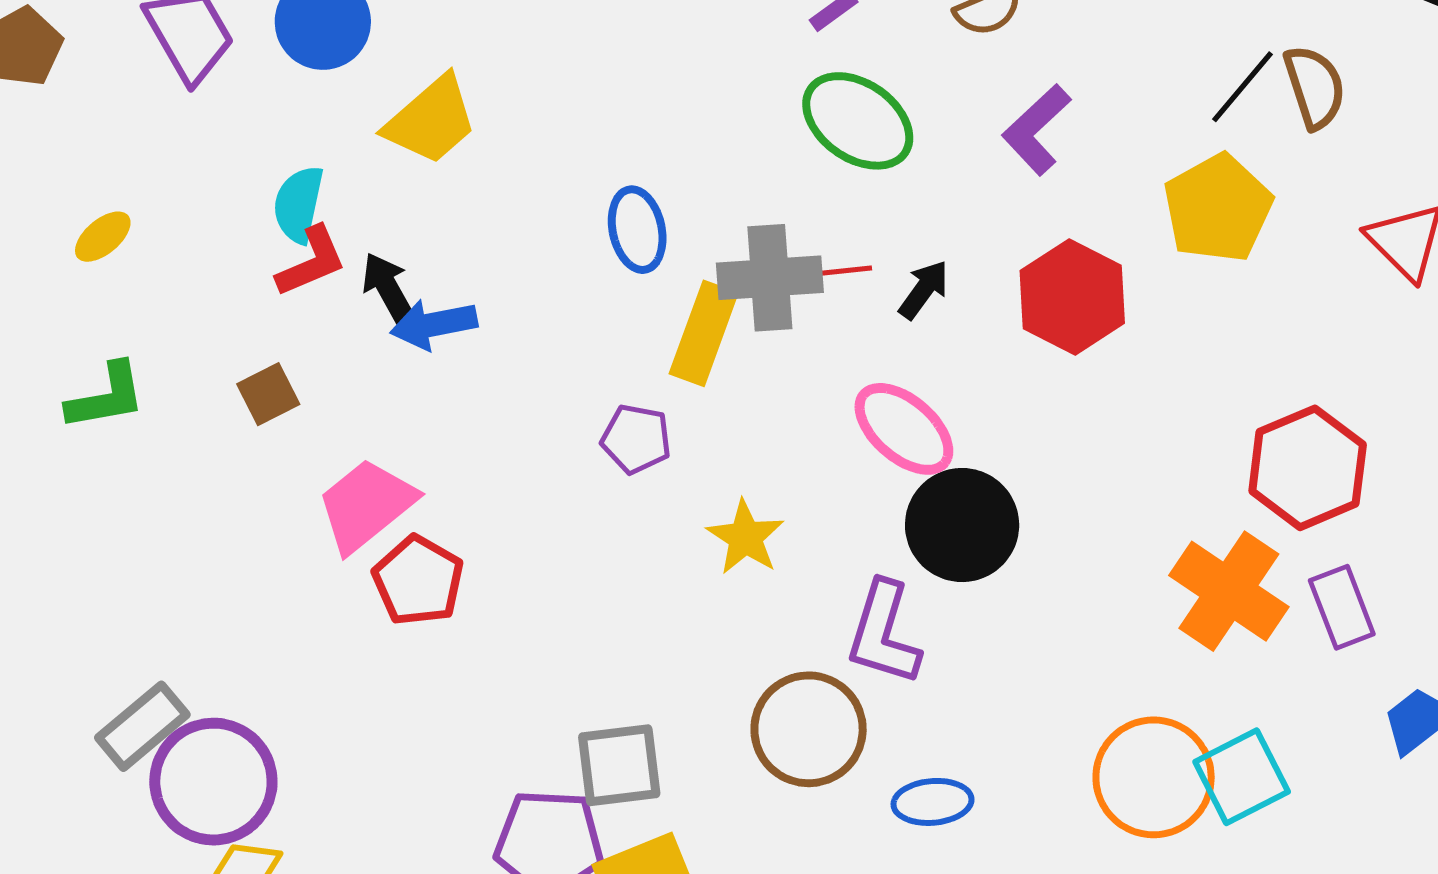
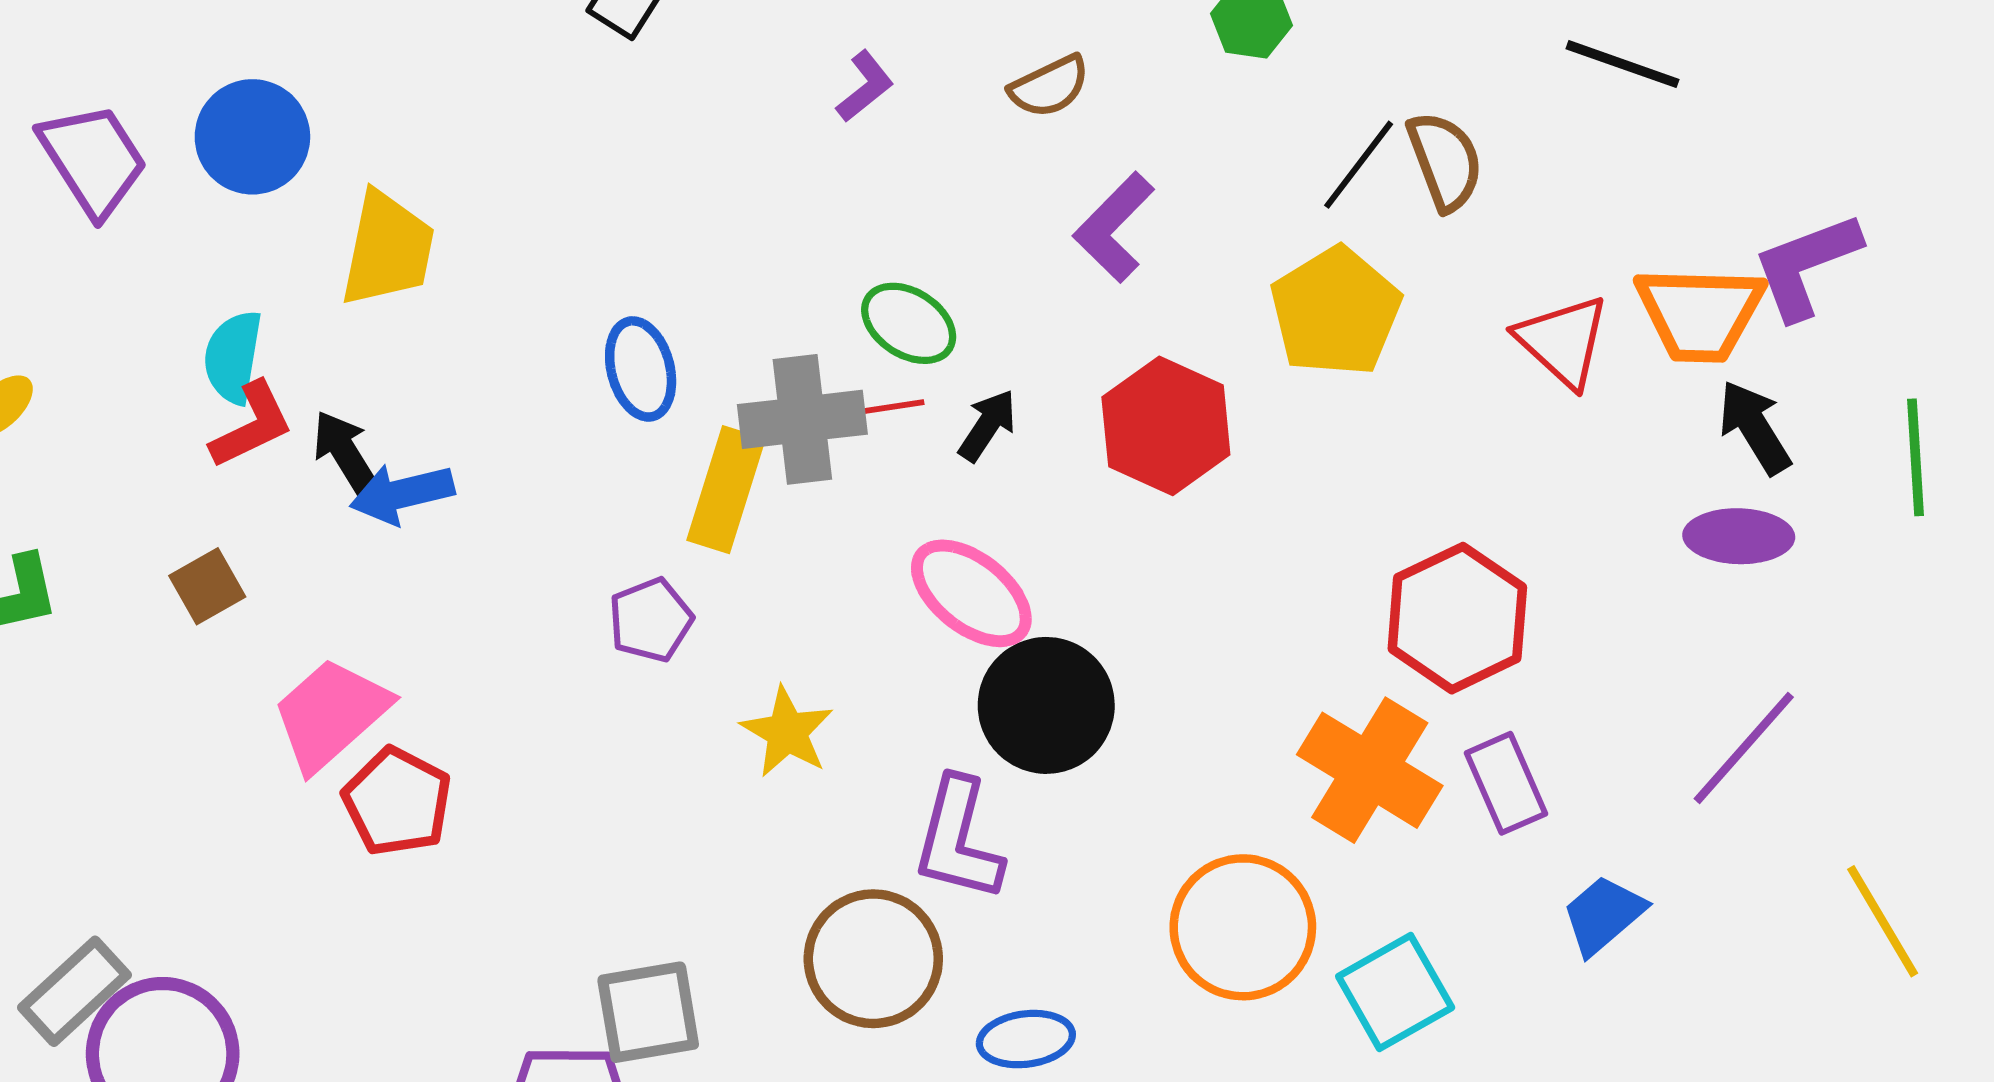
yellow trapezoid: (431, 120) -> (388, 249), turned -35
green ellipse: (858, 121) -> (909, 323), moved, size x0.7
purple pentagon: (636, 439) -> (651, 620), turned -30
orange circle: (1154, 777) -> (1243, 927), moved

